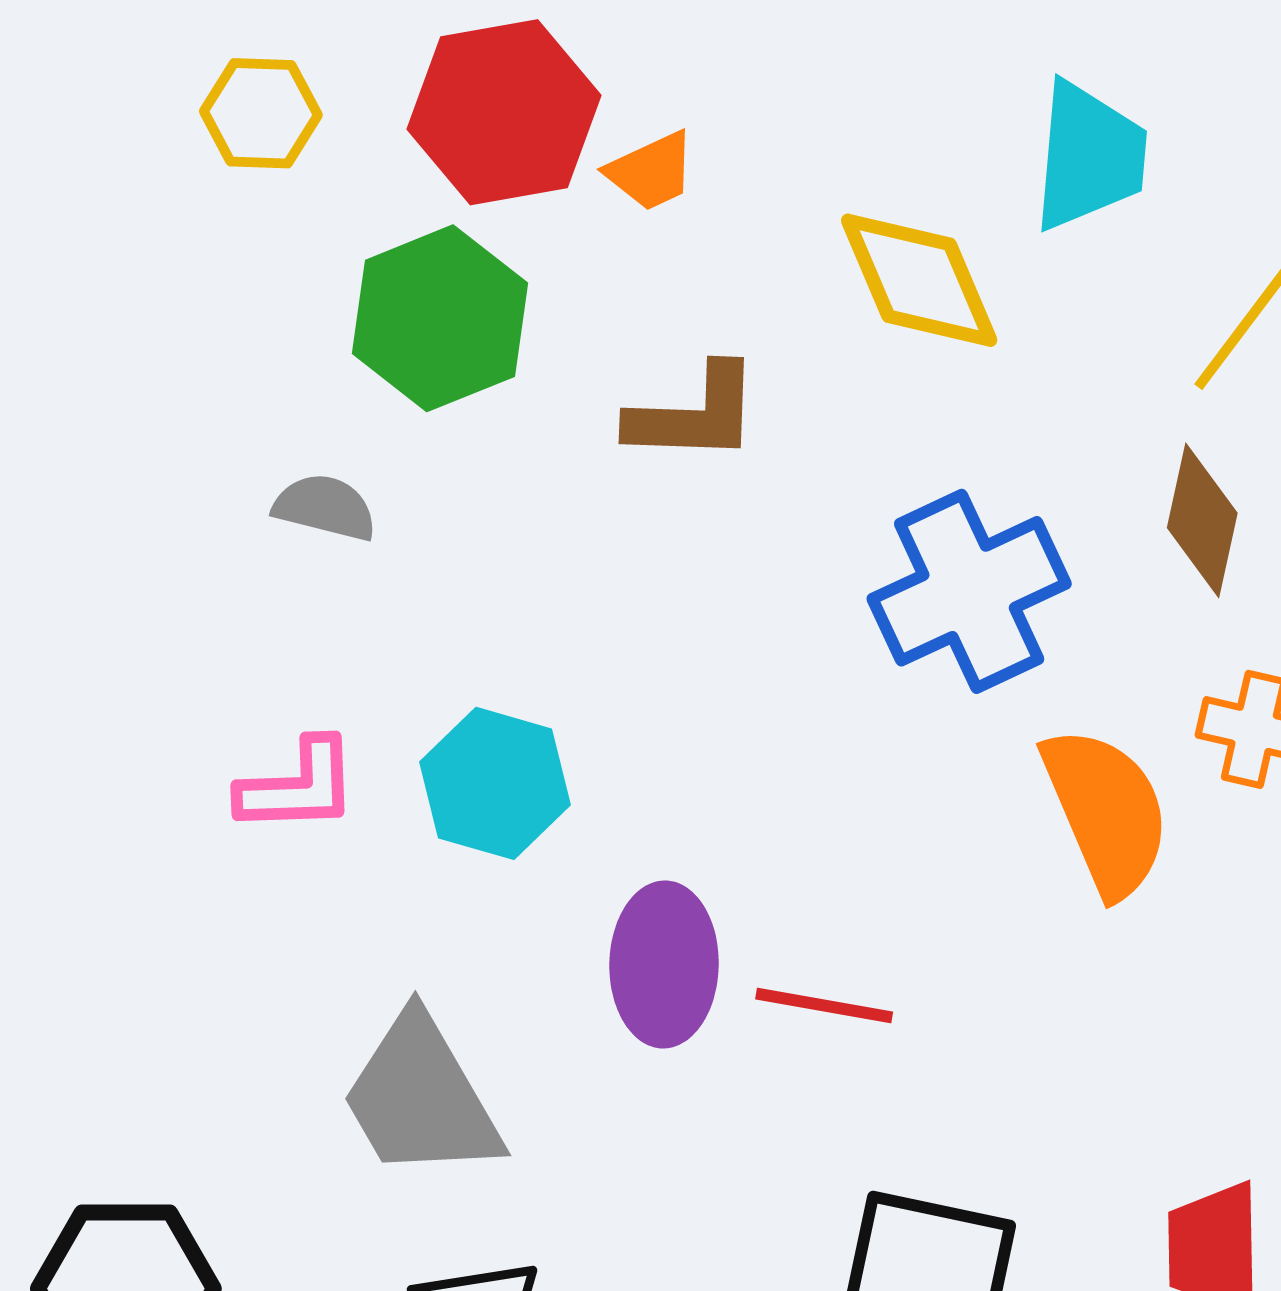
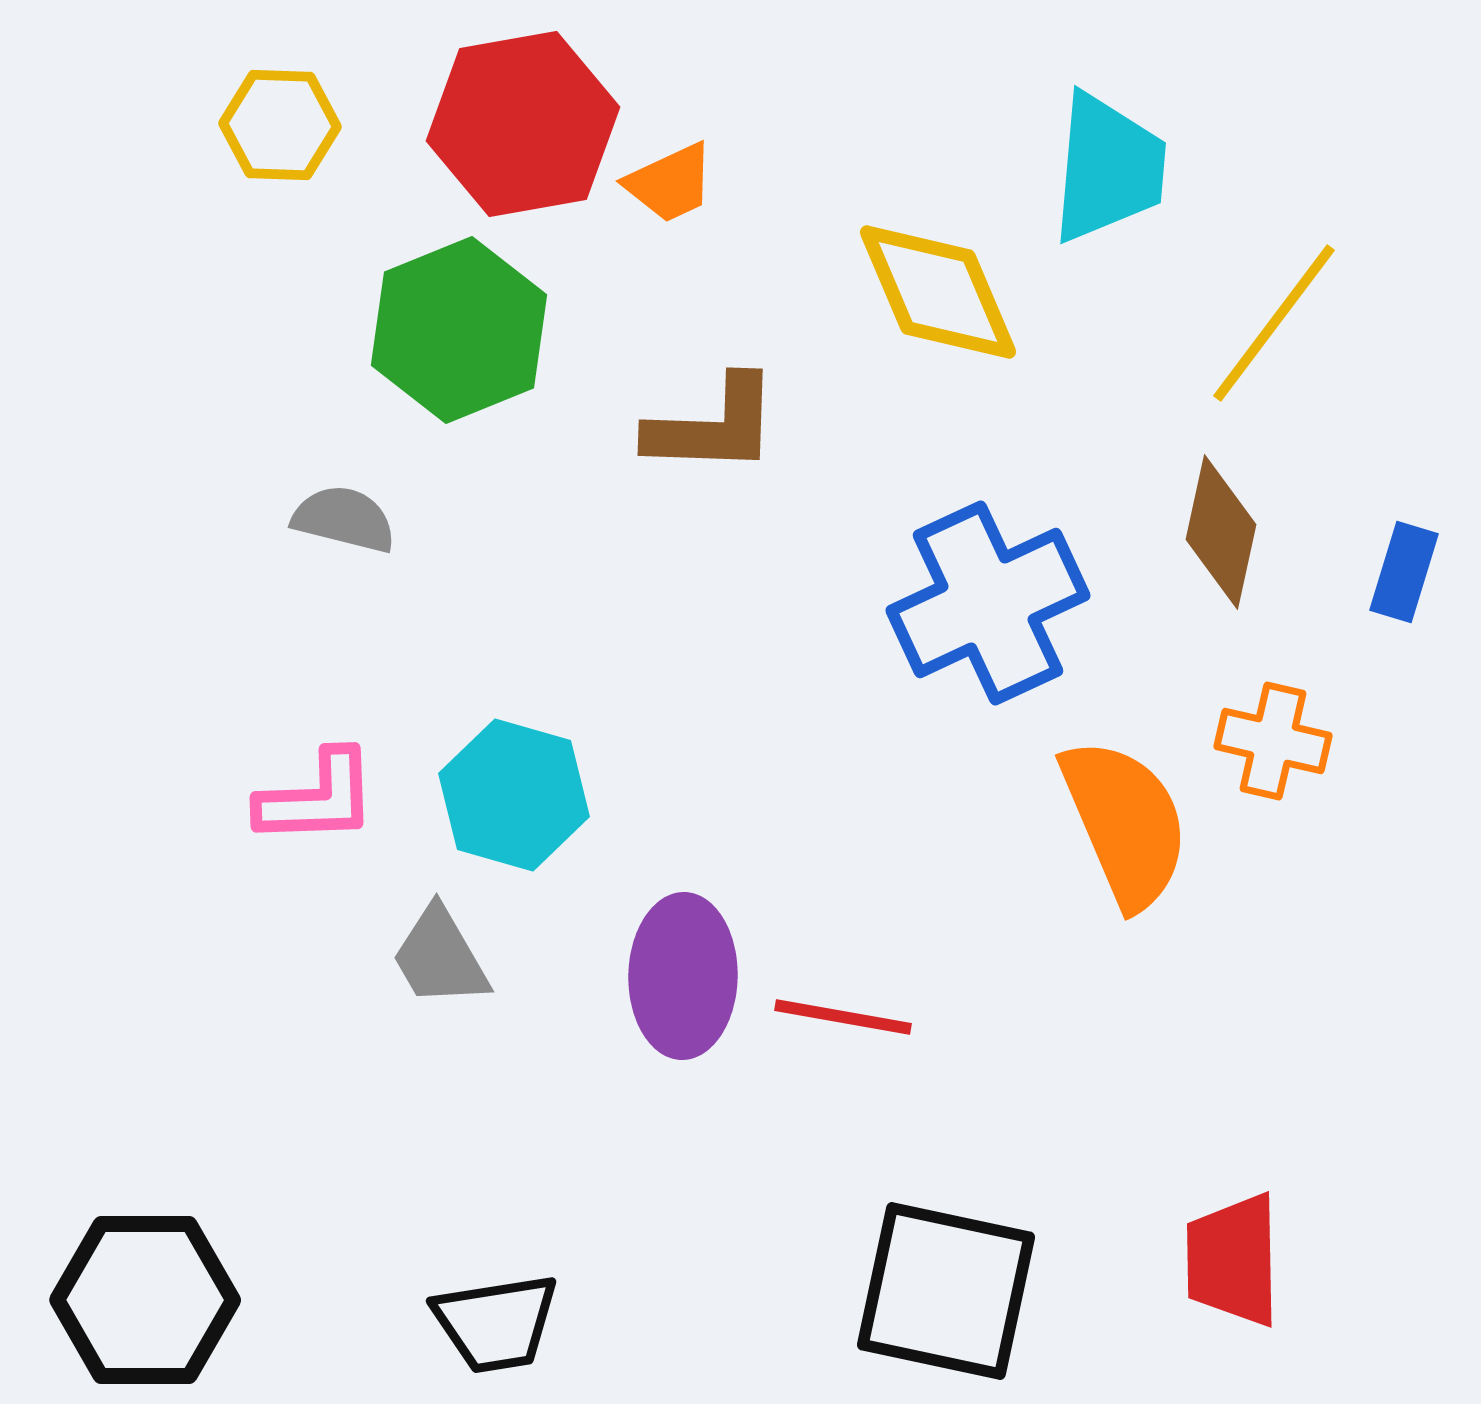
gray trapezoid: (421, 1098) -> (440, 957), moved, size x0.6

